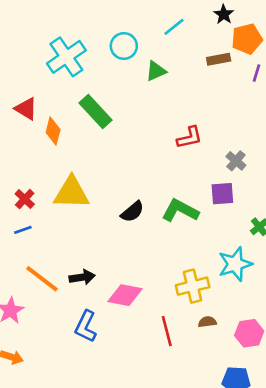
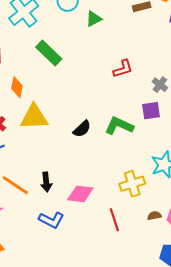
orange diamond: (53, 131) -> (17, 87), moved
black arrow: (82, 277) -> (46, 182), turned 96
brown semicircle: (207, 322) -> (154, 216), moved
blue L-shape: (86, 326) -> (51, 220), turned -85

